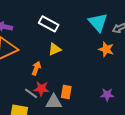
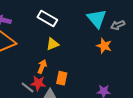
orange arrow: (36, 68) -> (42, 67), moved
orange rectangle: (66, 92) -> (62, 78), moved

